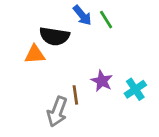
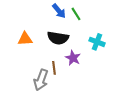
black semicircle: (54, 36) -> (58, 38), moved
cyan cross: (135, 89) -> (97, 42), moved, turned -35

